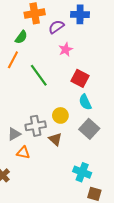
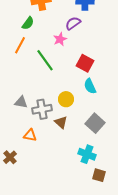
purple semicircle: (56, 27) -> (73, 23), moved
pink star: (66, 49) -> (60, 39), moved
gray square: (89, 129) -> (95, 123), moved
gray triangle: (14, 134) -> (21, 102), moved, turned 40

